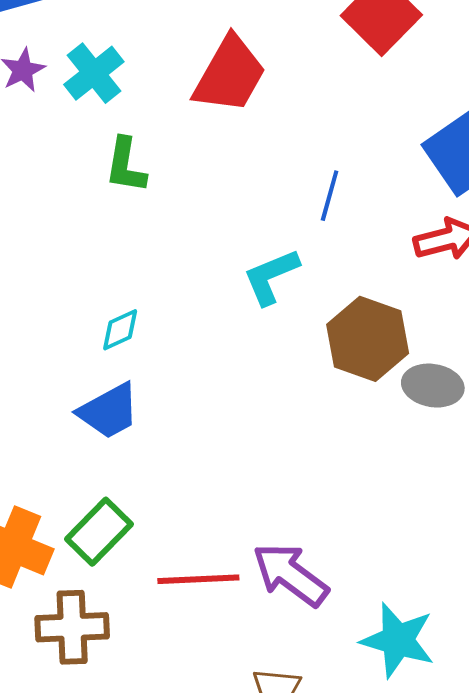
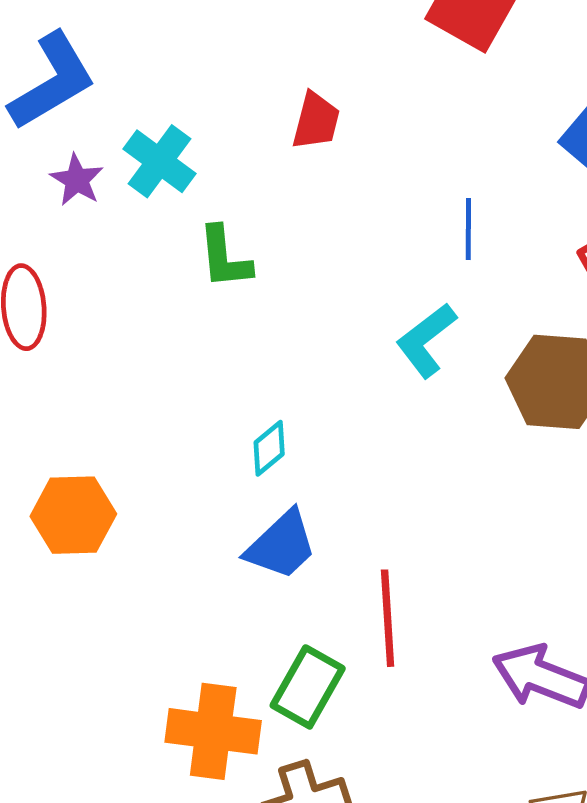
red trapezoid: (230, 75) -> (316, 121), size x0.6
red line: (198, 579) -> (388, 618), moved, turned -76

